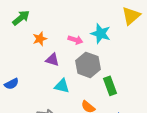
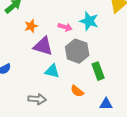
purple triangle: (52, 60) -> (43, 46), size x1.5

